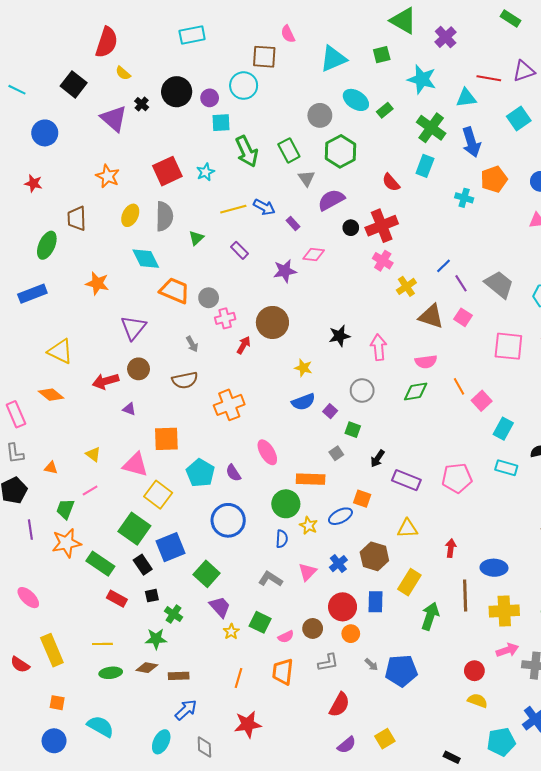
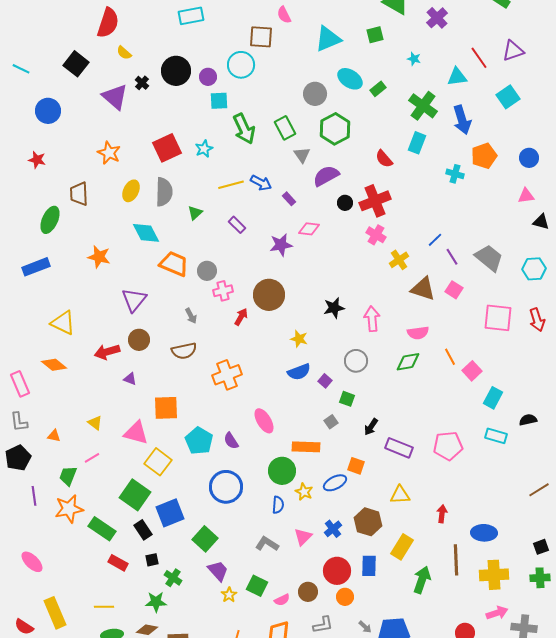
red line: (489, 78) -> (479, 58), turned 45
cyan star: (422, 79) -> (414, 59), size x0.5

